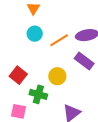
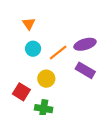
yellow circle: (57, 76) -> (46, 79), moved

